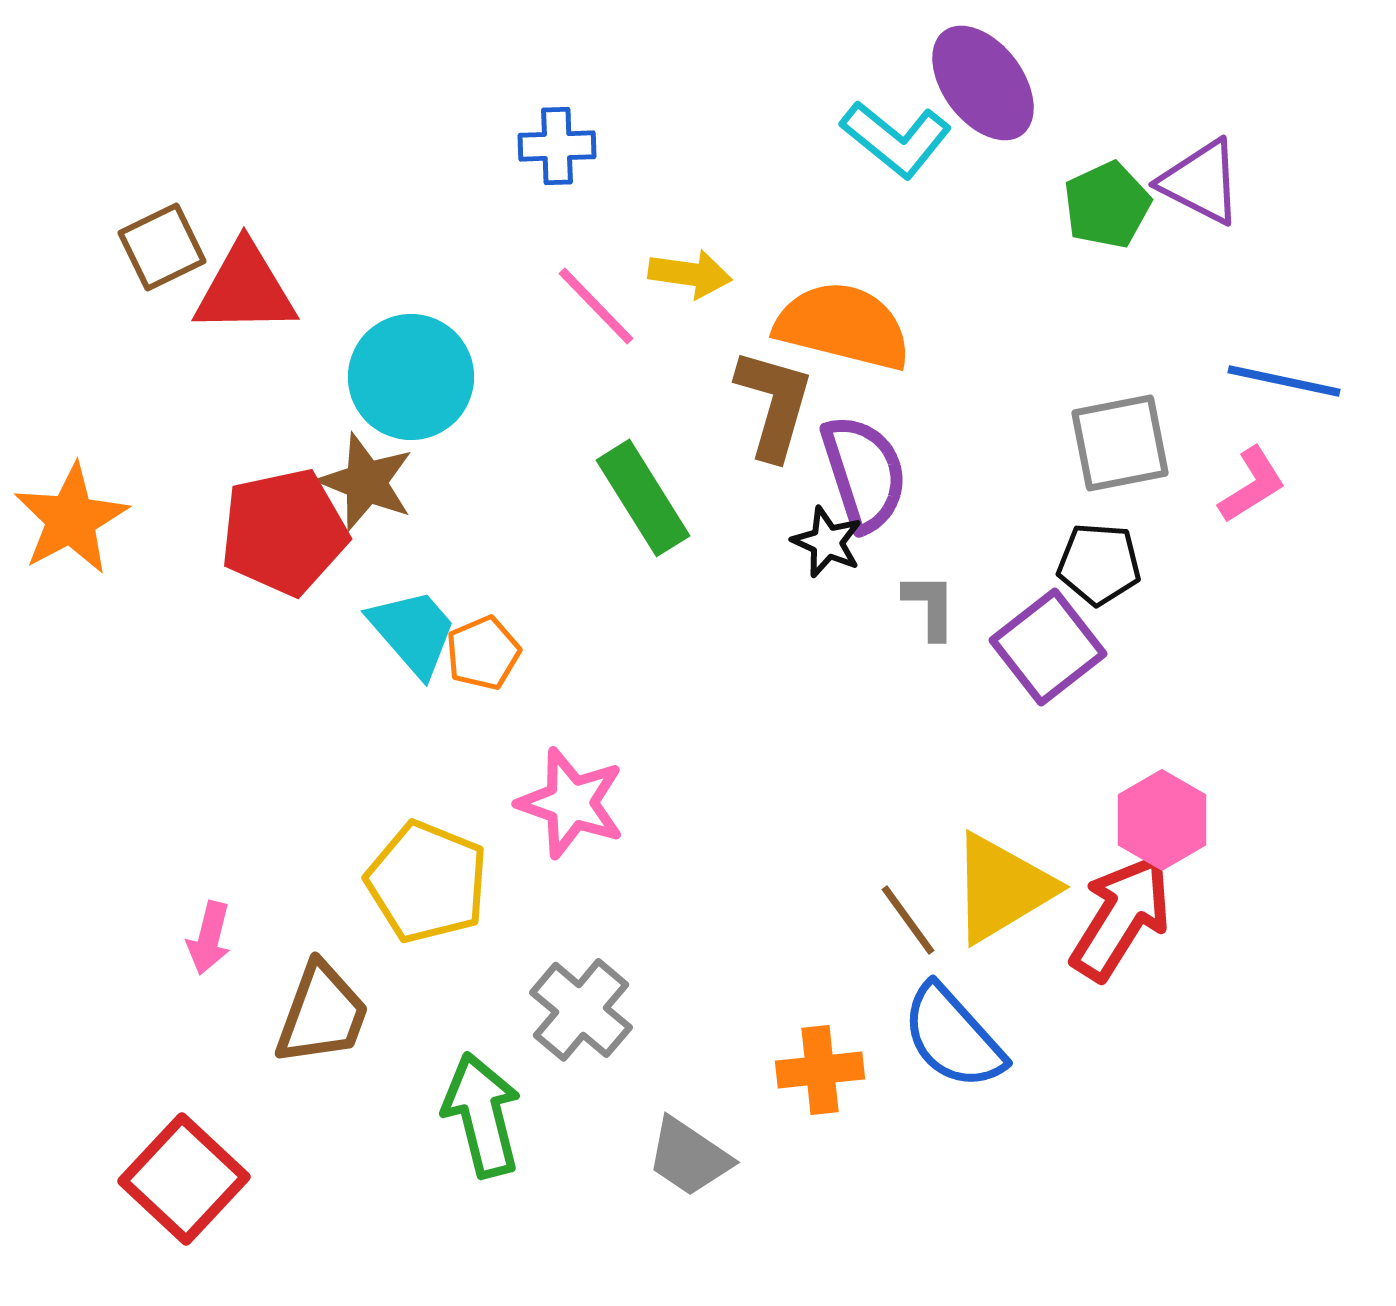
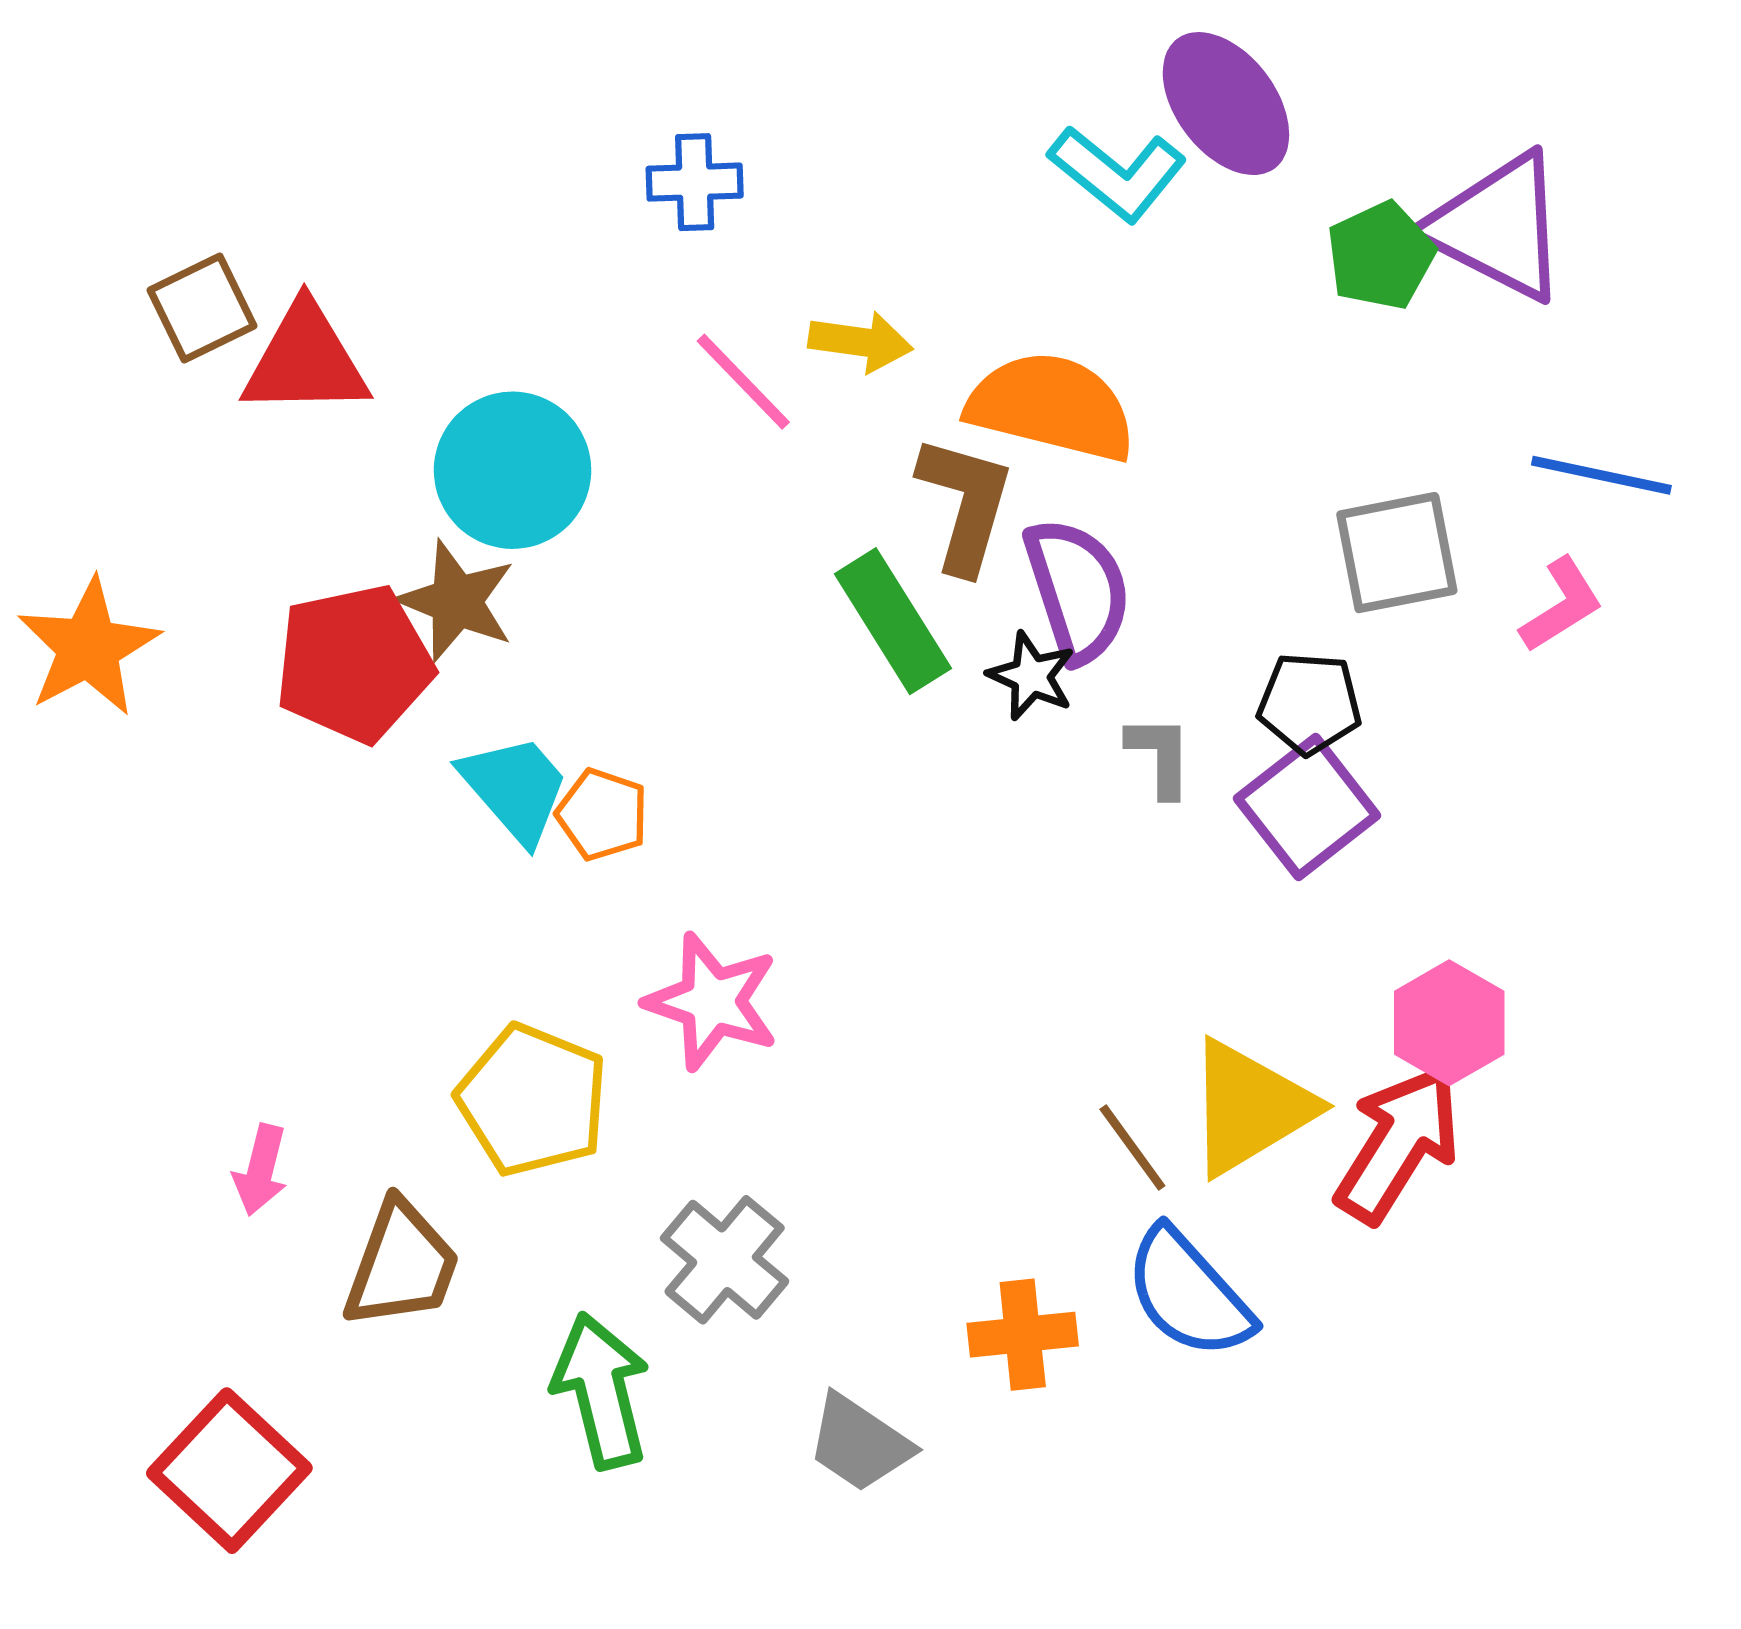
purple triangle: (1201, 182) -> (1498, 227), size x1.4
green rectangle: (643, 498) -> (893, 621), moved
black pentagon: (1099, 564) -> (1310, 703), moved
orange pentagon: (483, 653) -> (602, 814), turned -30

